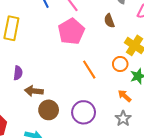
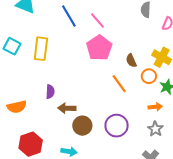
brown semicircle: (109, 21) -> (131, 61), moved
orange arrow: (125, 96) -> (155, 107), turned 136

